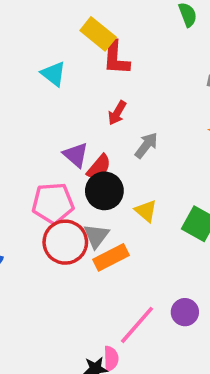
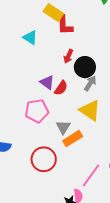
gray arrow: (146, 145) -> (90, 83), moved
black circle: (104, 191) -> (85, 67), moved
yellow triangle: (146, 211) -> (90, 110), size x1.6
red circle: (65, 242) -> (44, 159), moved

